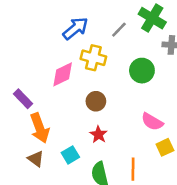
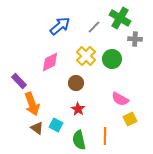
yellow cross: (93, 58) -> (86, 56), moved, turned 30
cyan square: (70, 155) -> (56, 125), turned -32
brown triangle: (36, 159) -> (37, 128), moved

